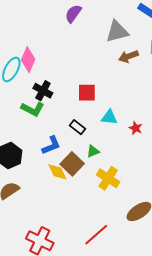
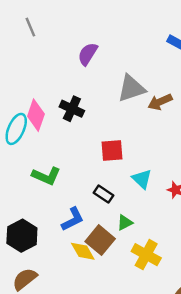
gray triangle: (117, 32) -> (131, 88), moved
black cross: (43, 91) -> (72, 109), moved
cyan triangle: (109, 117) -> (142, 179), turned 42

